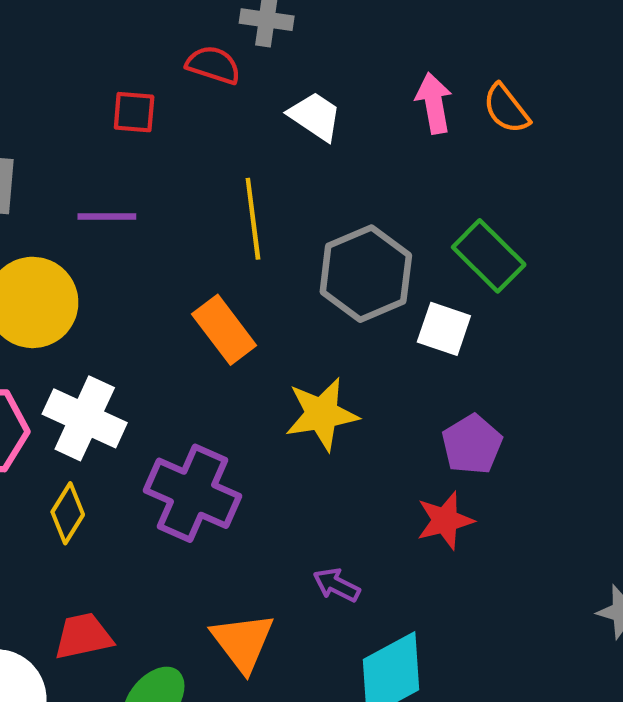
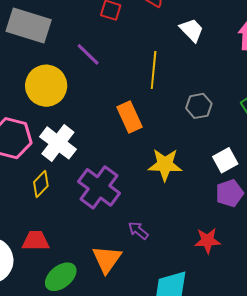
purple line: (107, 216) -> (88, 54), turned 32
gray hexagon: (366, 274) -> (199, 106), size x0.6
white square: (444, 329) -> (225, 160), moved, turned 30
red star: (445, 520) -> (207, 241), moved
purple arrow: (336, 585) -> (138, 230), moved

